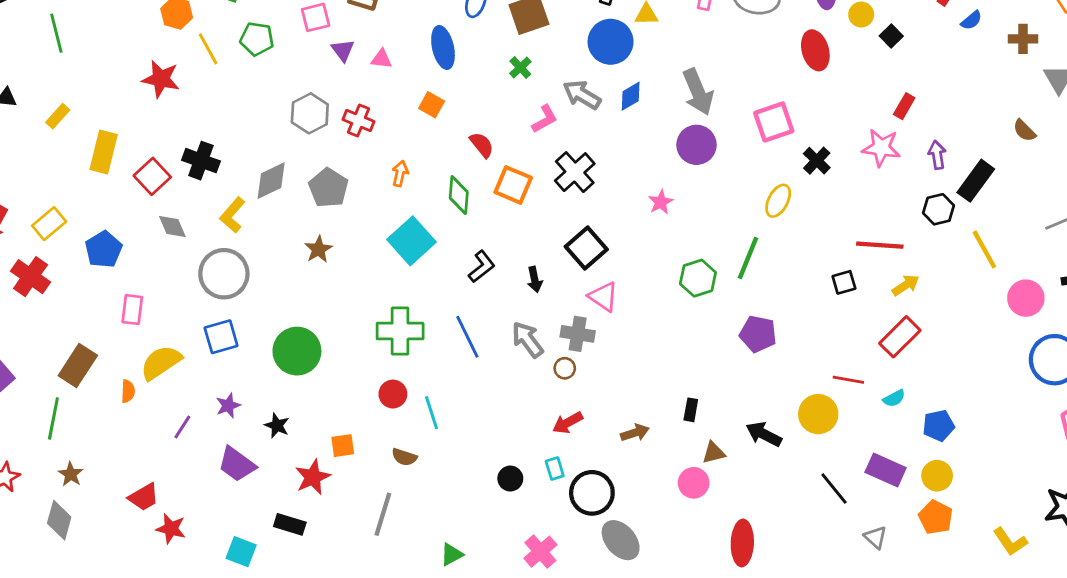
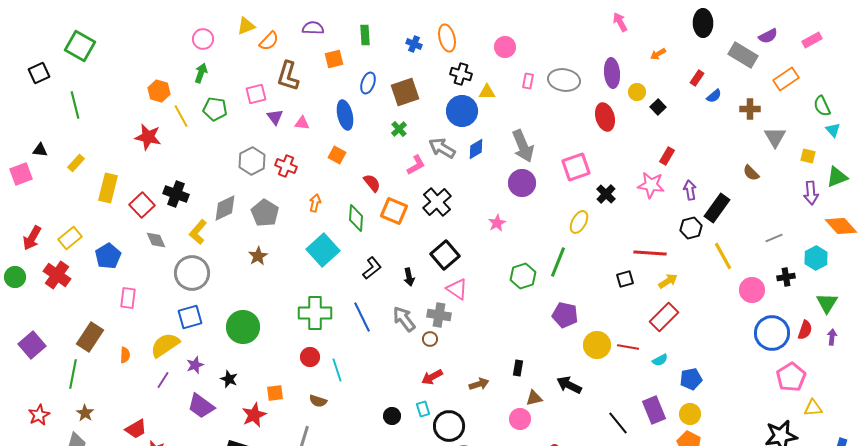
yellow semicircle: (161, 363) -> (165, 345), moved
yellow circle: (818, 414) -> (597, 345), moved
purple rectangle: (886, 470) -> (654, 410), turned 44

